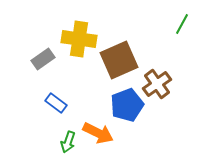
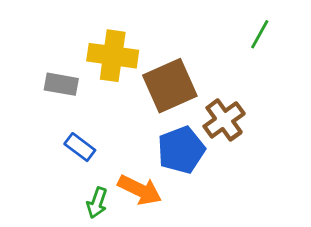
gray rectangle: (43, 59) -> (61, 84), turned 45

